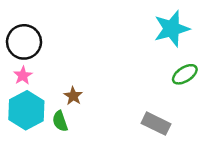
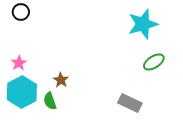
black circle: (24, 42) -> (21, 12), moved, size x0.6

